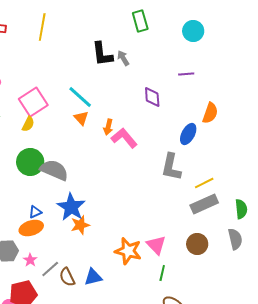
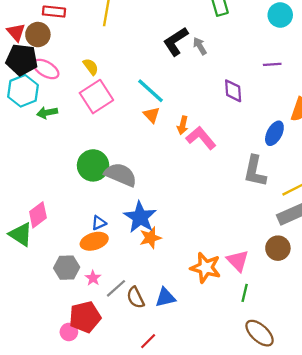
black L-shape: (102, 54) -> (176, 41), turned 64
yellow semicircle: (28, 124) -> (91, 67), moved, turned -63
brown circle: (197, 244) -> (278, 248), moved

